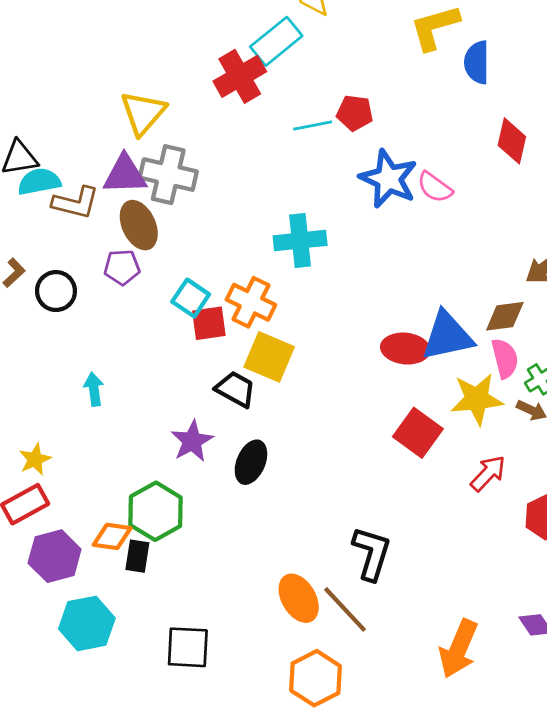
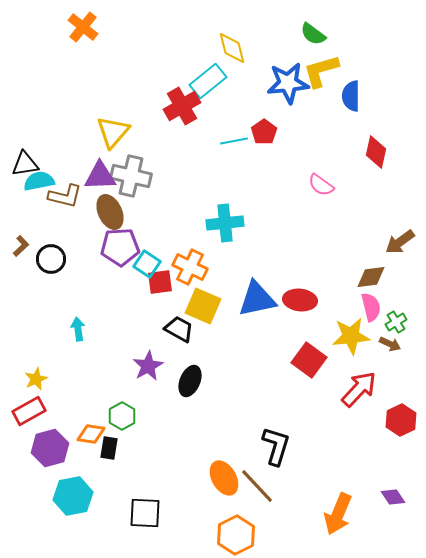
red pentagon: (355, 113) -> (264, 132), turned 30
blue star: (388, 179) -> (288, 83), moved, turned -30
purple pentagon: (122, 267) -> (120, 247), moved, size x1.5
blue triangle: (447, 336) -> (257, 299), moved
red arrow: (488, 473) -> (359, 389), size x1.4
green hexagon: (156, 511) -> (122, 416), size x0.7

